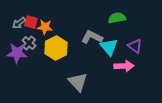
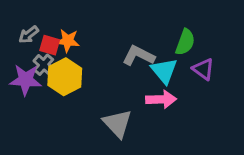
green semicircle: (117, 18) -> (185, 42), moved, turned 120
red square: (31, 22) -> (50, 45), moved
yellow hexagon: (56, 48) -> (65, 77), moved
pink arrow: (124, 66) -> (161, 99), moved

